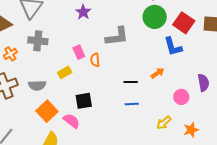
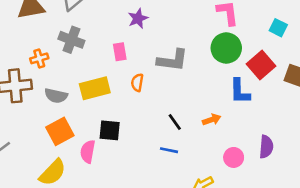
pink rectangle: (79, 52) -> (120, 52), moved
orange cross: (10, 54) -> (39, 58), moved
yellow rectangle: (65, 72) -> (95, 88), size x1.6
black line: (131, 82) -> (175, 122), turned 40
pink semicircle: (72, 121) -> (88, 152), turned -132

